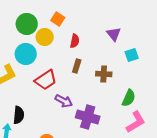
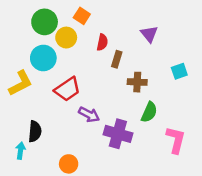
cyan square: (132, 55) -> (179, 71), moved
brown rectangle: (77, 66) -> (117, 59), moved
green semicircle: (129, 98) -> (149, 112), moved
pink L-shape: (136, 122) -> (176, 140), turned -45

